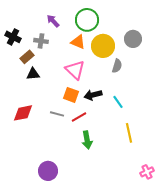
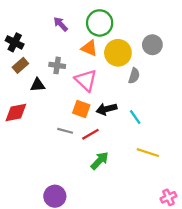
gray cross: (41, 41) -> (57, 65), moved
brown rectangle: (27, 57) -> (20, 65), moved
red diamond: (23, 113) -> (16, 112), moved
yellow line: (129, 133) -> (148, 153), turned -60
green arrow: (87, 140) -> (100, 161), turned -126

